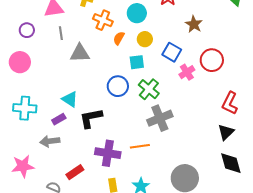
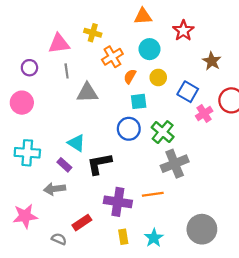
orange cross: (103, 20) -> (112, 57), turned 36
cyan square: (137, 62) -> (139, 101), moved
purple rectangle: (59, 119) -> (64, 165), turned 72

